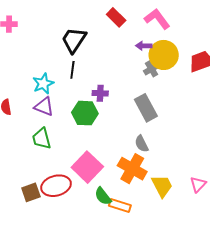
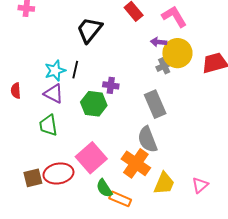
black line: (72, 70) -> (75, 70), moved
gray semicircle: (142, 144) -> (147, 139), size x1.5
yellow trapezoid: (162, 186) -> (164, 183), turned 45

